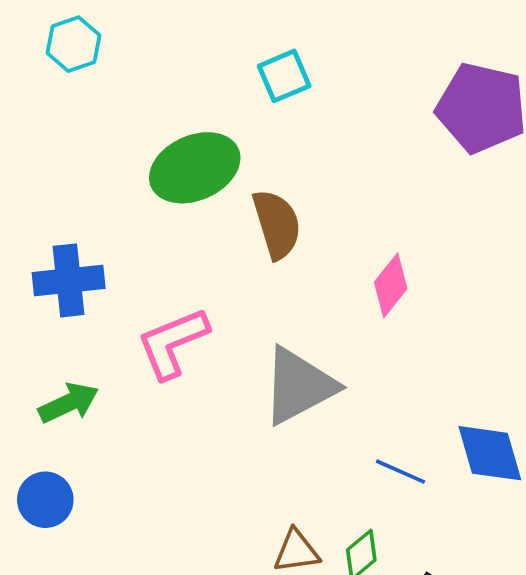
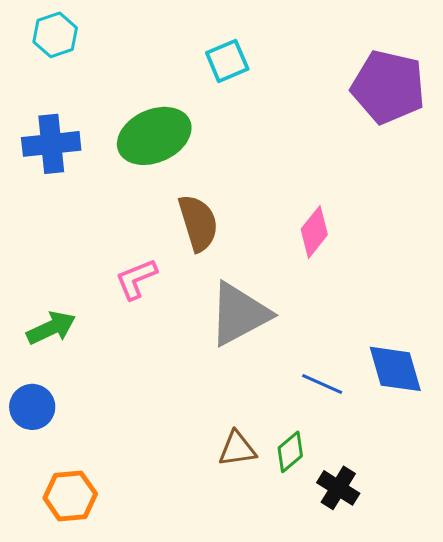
brown semicircle: (277, 224) -> (198, 223), moved
blue cross: (69, 280) -> (51, 144), moved
pink L-shape: (173, 343) -> (136, 279), size x0.7

